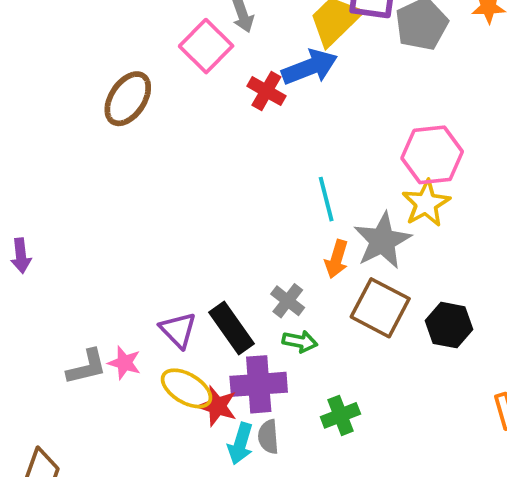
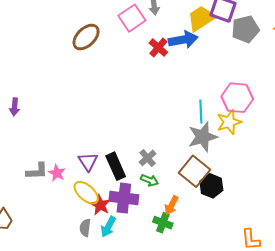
cyan line: (326, 199) -> (201, 112), moved
orange arrow: (337, 259) -> (171, 205), moved
black hexagon: (449, 325) -> (211, 186), moved
green cross: (340, 415) -> (163, 223), turned 30
gray semicircle: (268, 437) -> (85, 228), moved

